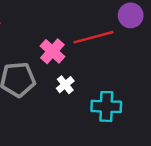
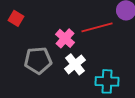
white cross: (65, 85) -> (75, 64), size x1.5

